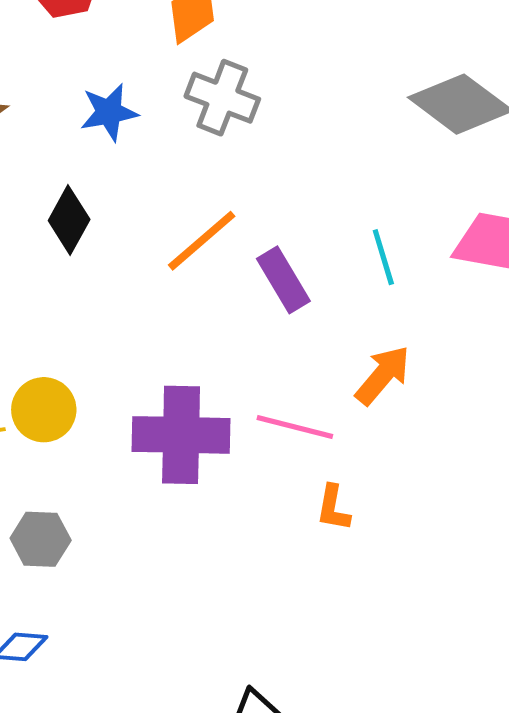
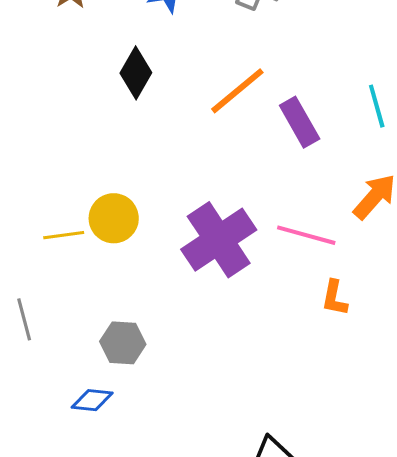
purple cross: (181, 435) -> (219, 240), turned -36
gray hexagon: (41, 539) -> (123, 343), moved

